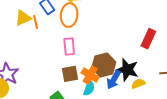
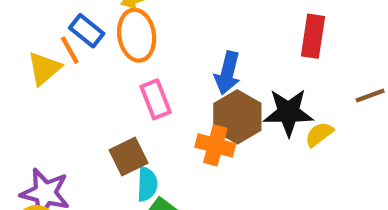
orange line: (36, 22) -> (70, 50), moved
brown square: (70, 74) -> (129, 157), moved
blue arrow: (114, 80) -> (227, 73), moved
cyan semicircle: (89, 88) -> (147, 184), moved

